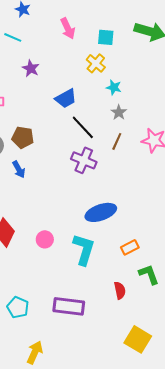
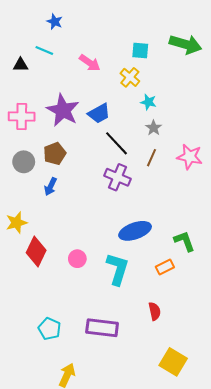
pink arrow: (68, 28) -> (90, 63), moved, turned -30
purple star: (31, 68) -> (63, 110), moved, size x1.8
brown pentagon: (23, 137) -> (55, 154), turned -30
blue arrow: (19, 169) -> (51, 187), turned 54
green L-shape: (149, 274) -> (184, 241), moved

